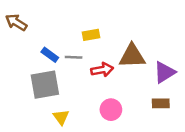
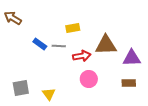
purple triangle: (165, 72) -> (132, 58), turned 30
gray square: (45, 85) -> (21, 88), moved, size x0.7
pink circle: (111, 110) -> (89, 79), moved

